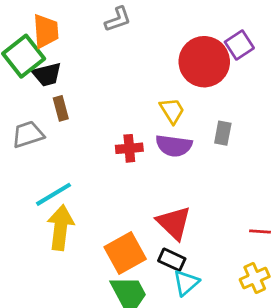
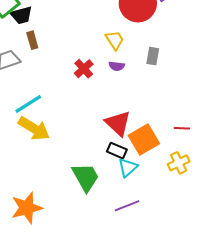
purple semicircle: (174, 146) -> (117, 66), size x0.6
red cross: (129, 148) -> (84, 69), turned -36
yellow arrow: (61, 228) -> (34, 129), turned 116
orange square: (125, 253) -> (144, 140), moved

